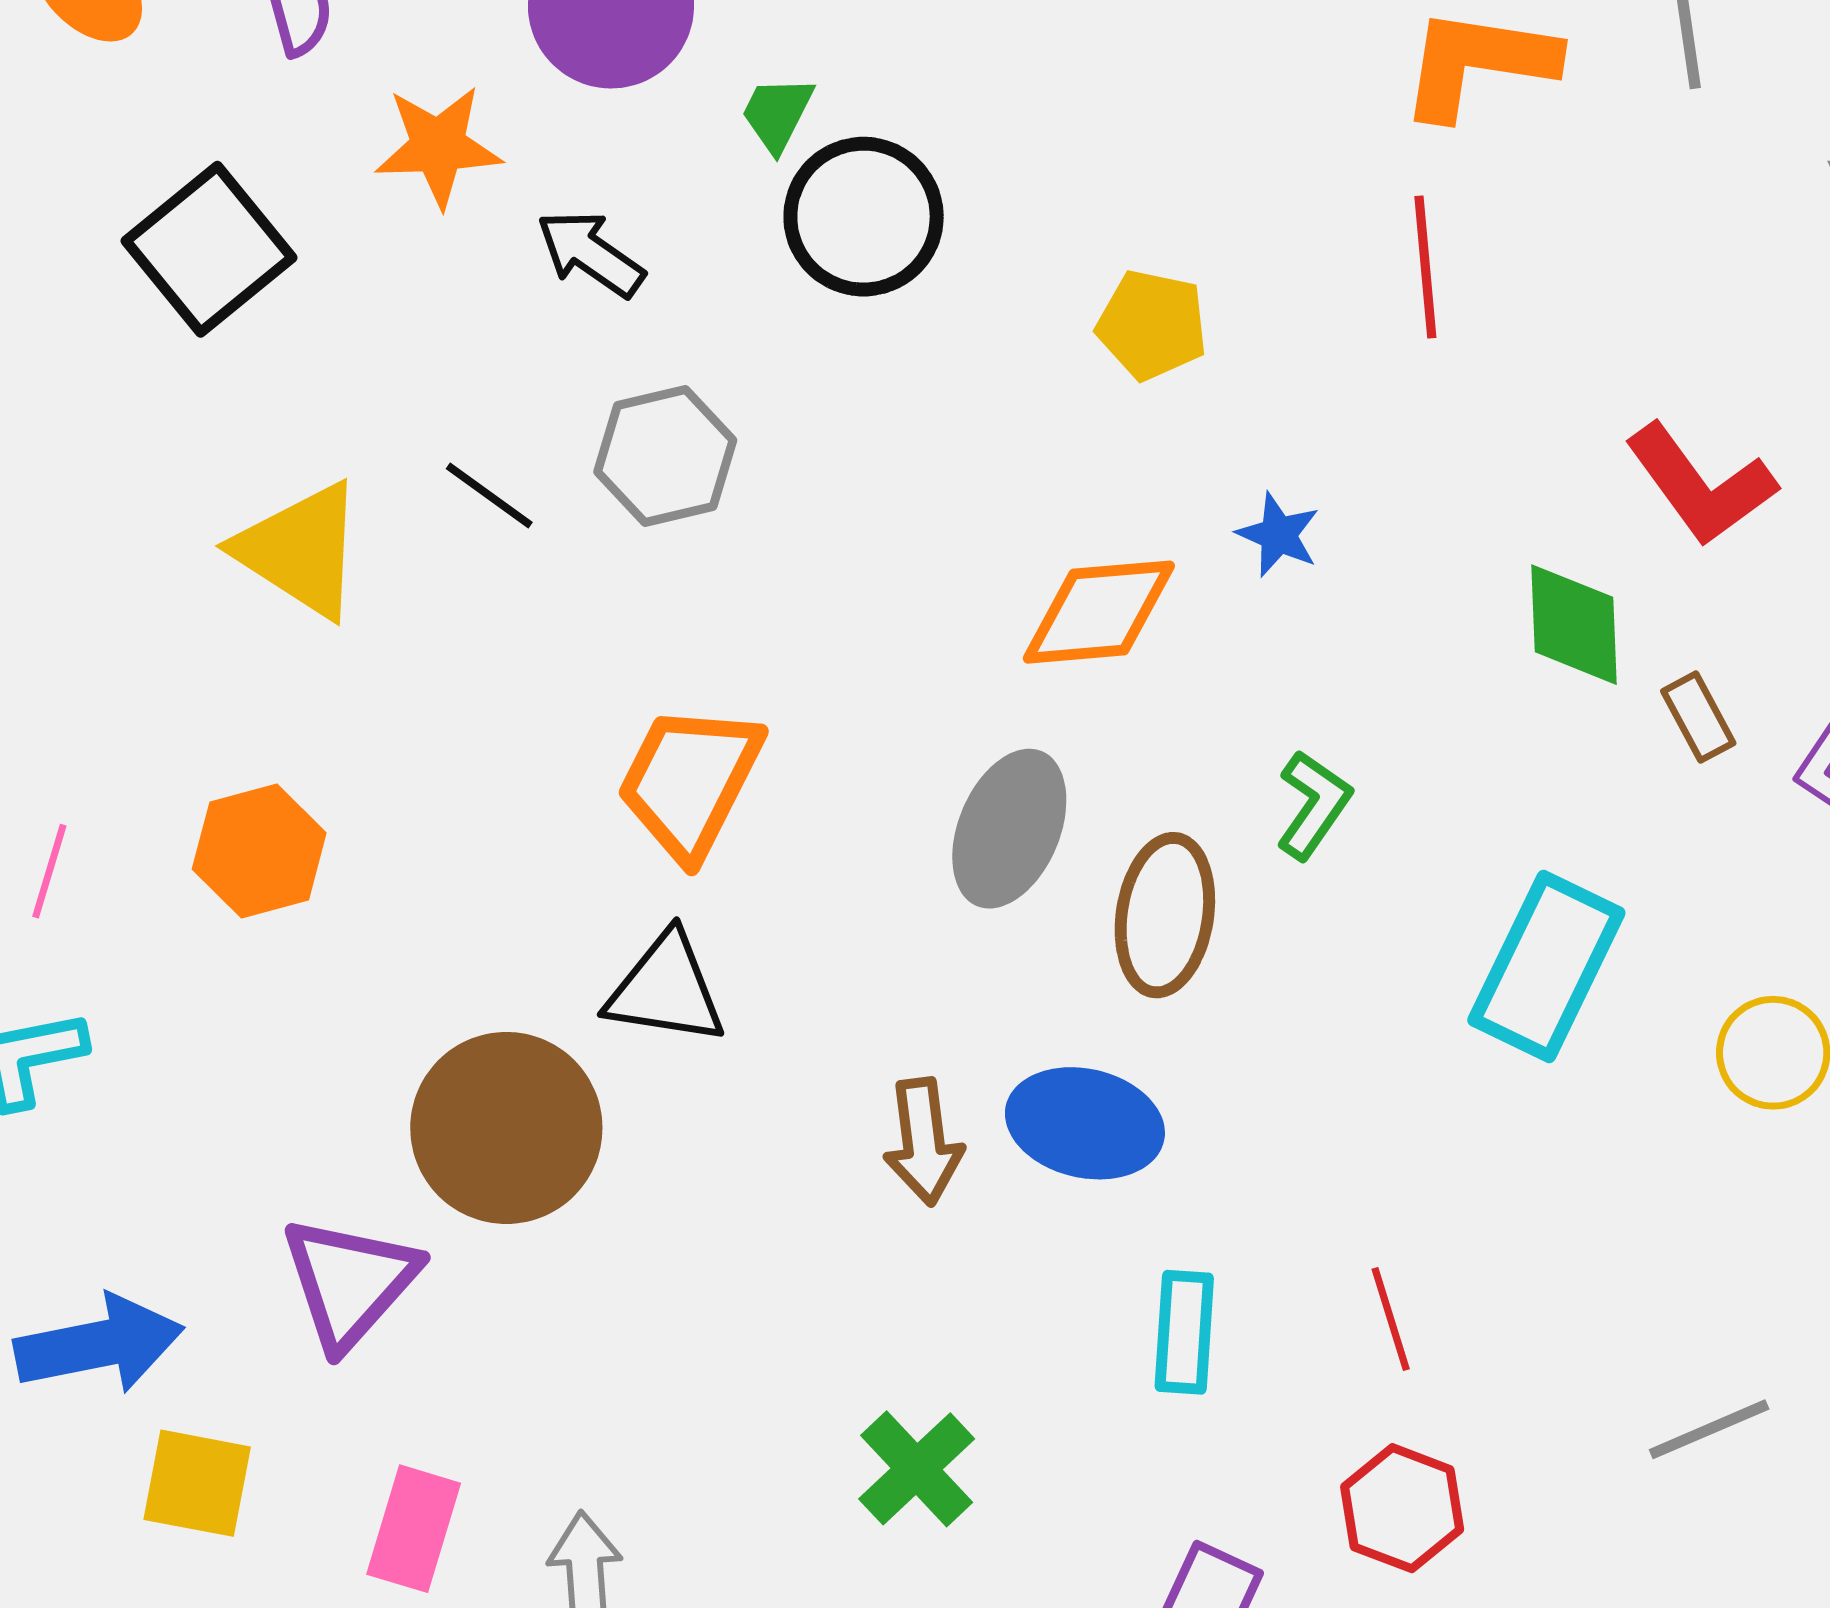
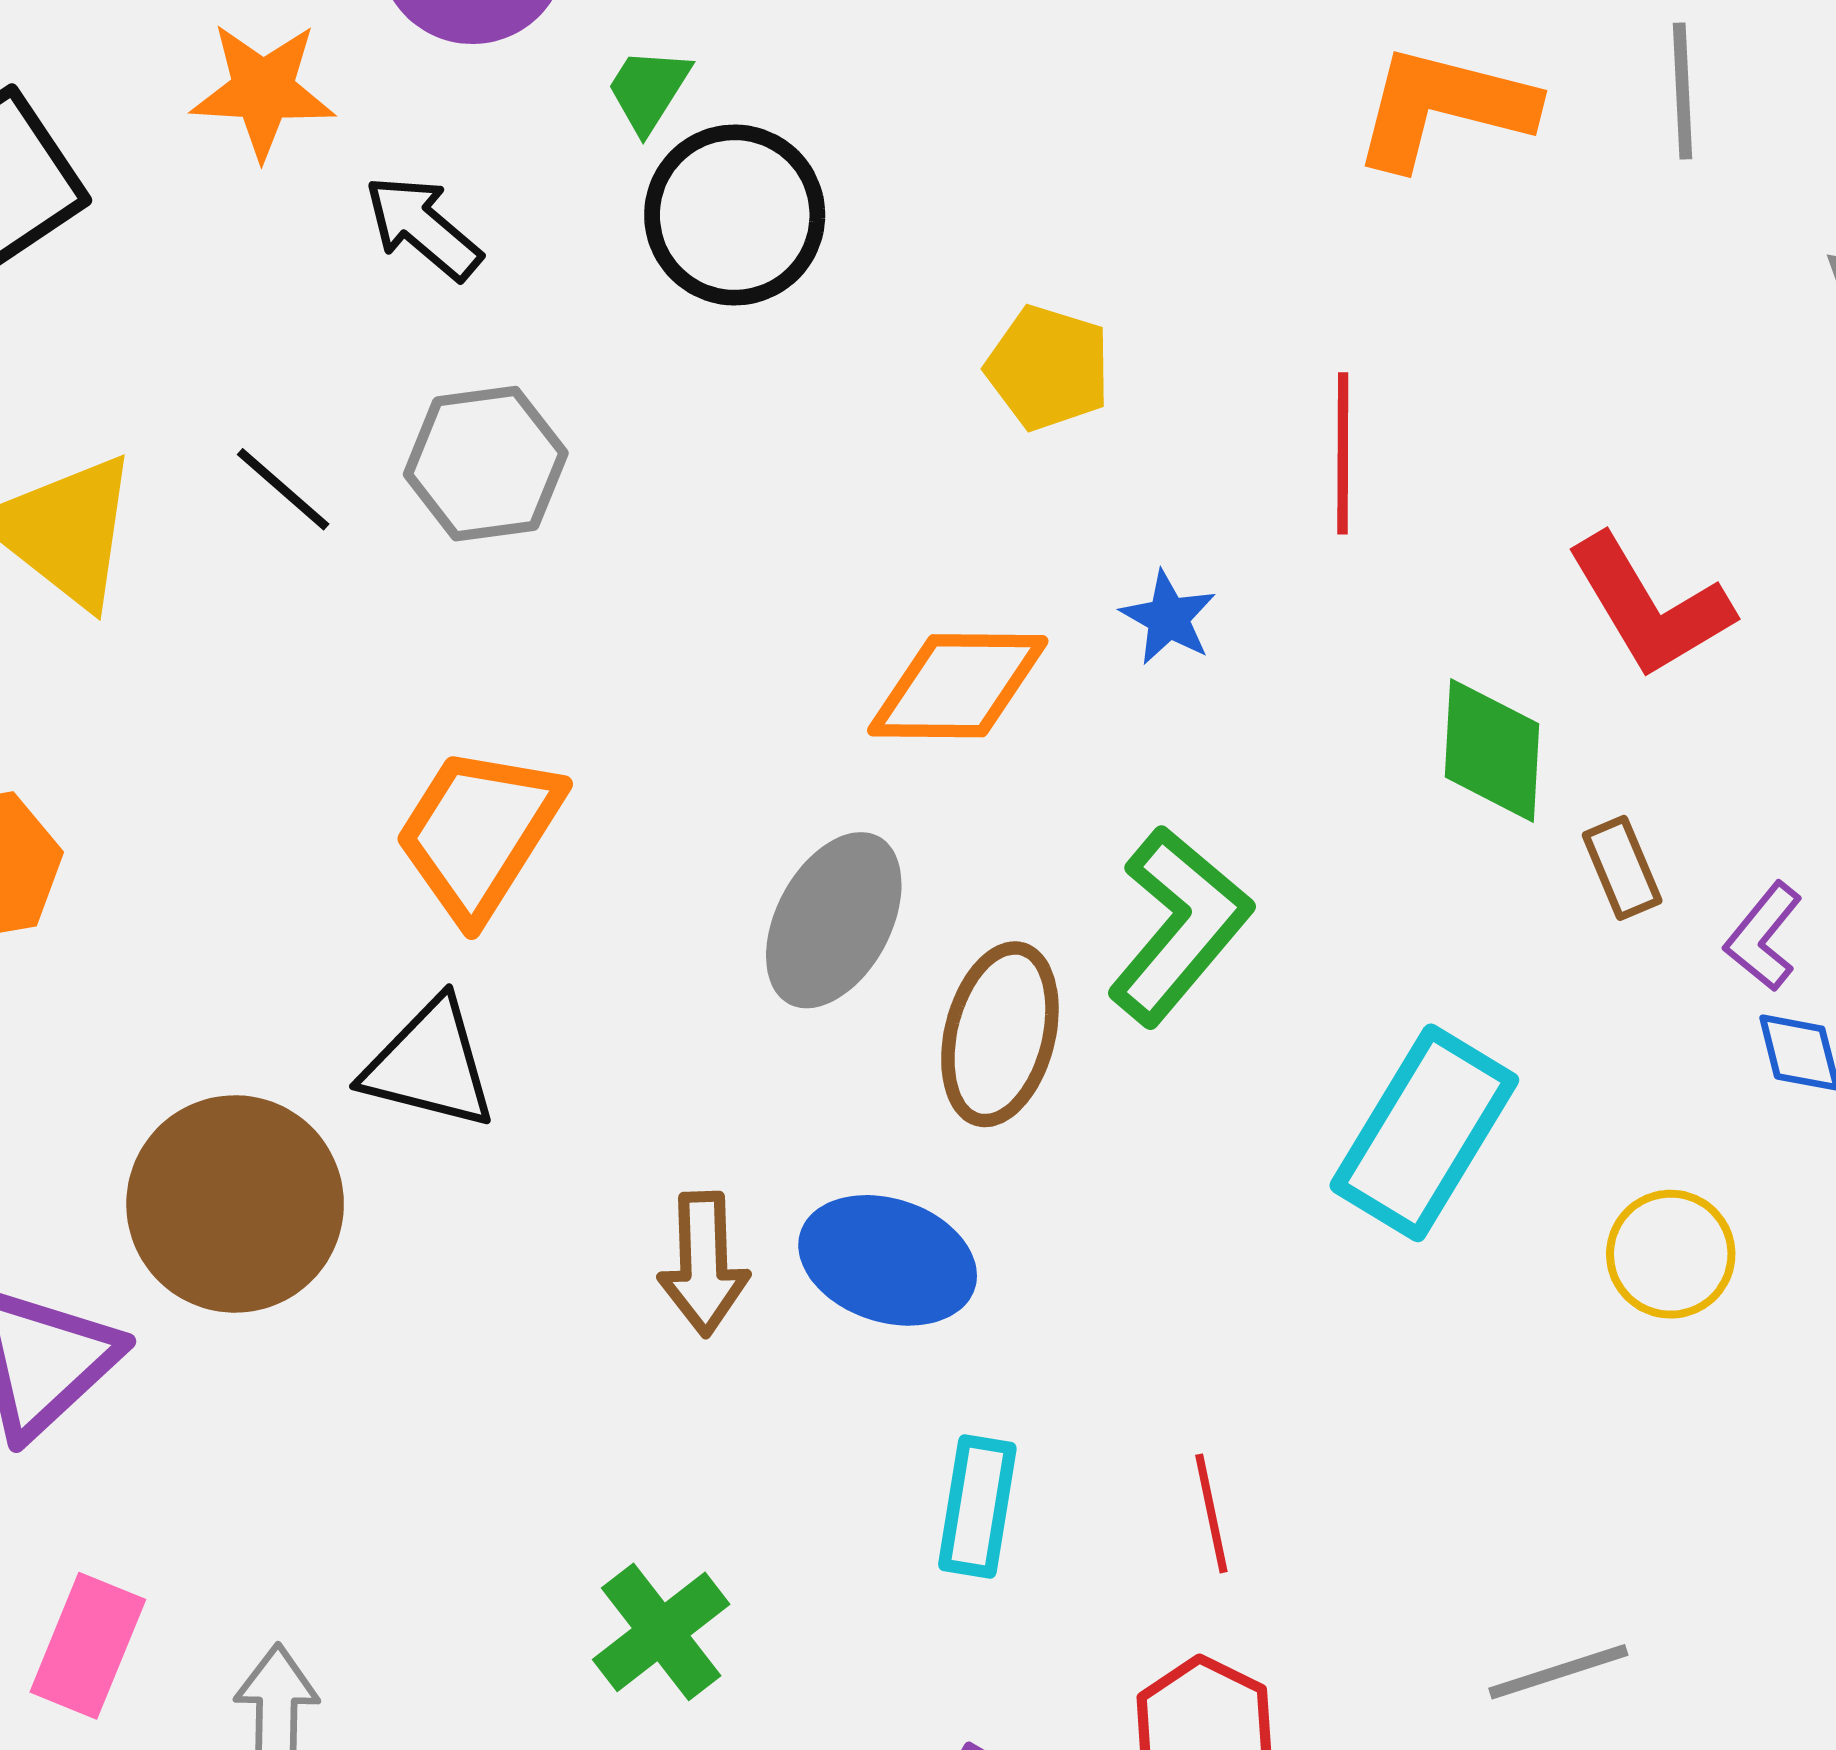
red line: (1425, 267) -> (1343, 453), moved
green L-shape: (1314, 805) -> (1179, 926), size x1.6

